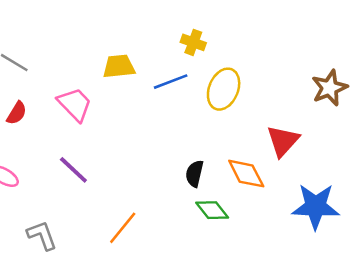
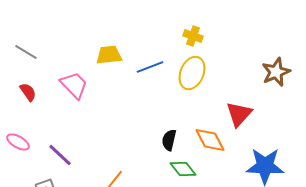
yellow cross: (193, 42) -> (193, 36), moved
red semicircle: (17, 113) -> (28, 92), turned -66
purple line: (73, 170) -> (60, 155), moved

